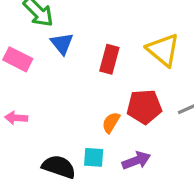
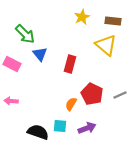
yellow triangle: (163, 50) -> (106, 45), moved
red pentagon: (144, 107) -> (92, 94), turned 30

